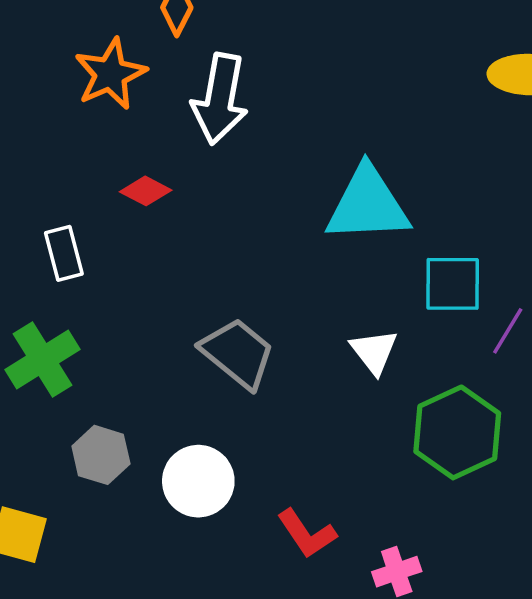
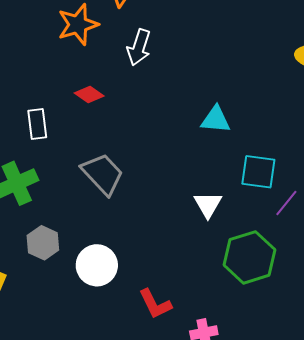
white arrow: (220, 99) -> (139, 47), size x0.7
cyan triangle: (368, 205) -> (216, 120), size x0.6
gray trapezoid: (238, 353) -> (103, 174), moved

